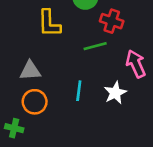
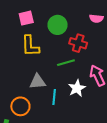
gray triangle: (30, 71) -> (38, 82), moved
white star: (115, 93) -> (77, 88), moved

